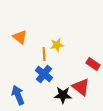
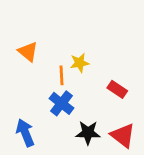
red rectangle: (93, 64) -> (117, 89), moved
red triangle: (81, 87) -> (123, 135), moved

